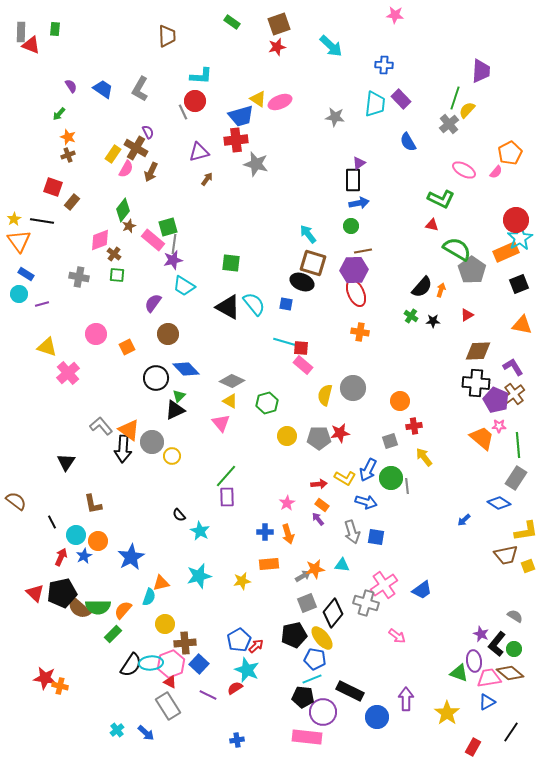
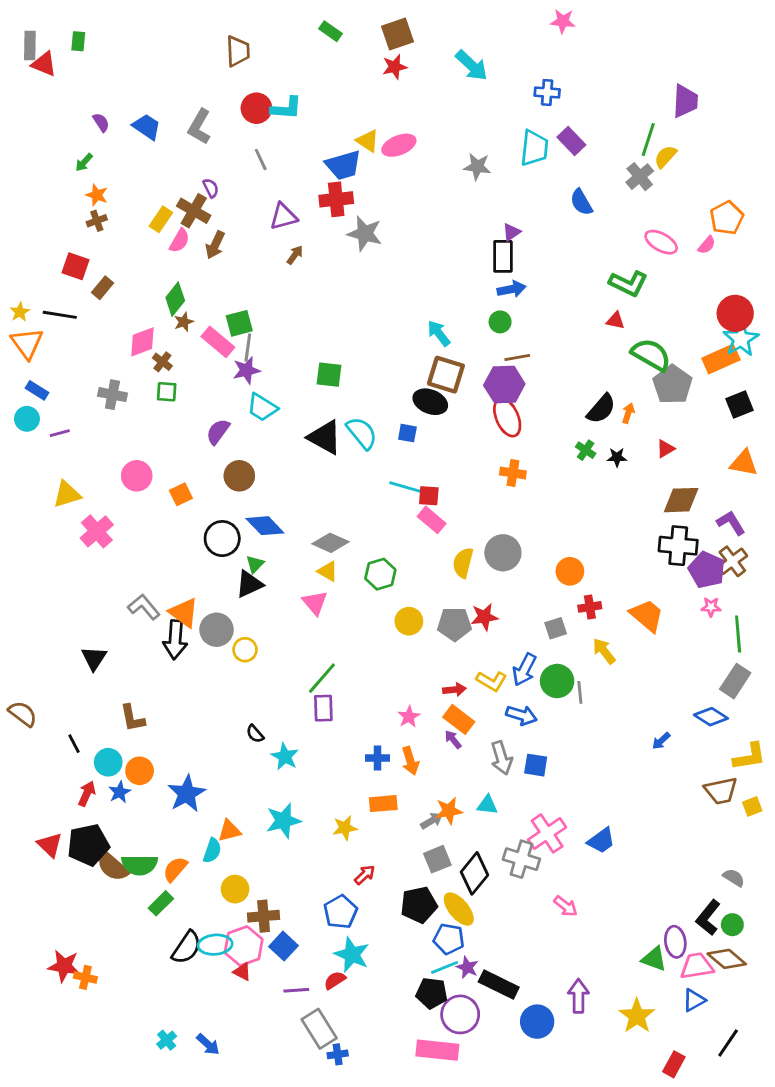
red circle: (195, 101) -> (256, 108), moved
yellow triangle: (47, 347) -> (67, 494), turned -35
orange trapezoid: (482, 438) -> (647, 615), moved
orange rectangle: (322, 505) -> (459, 719), size x1.5
purple star: (481, 634) -> (467, 967), moved
red arrow: (256, 646) -> (365, 875), moved
purple line: (208, 695) -> (296, 990), turned -30
gray rectangle: (168, 706) -> (319, 1029), moved

